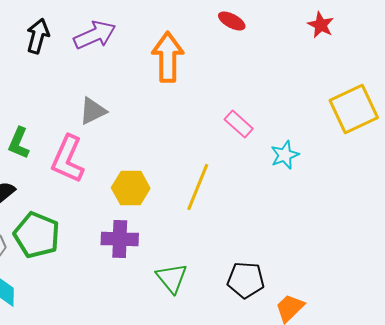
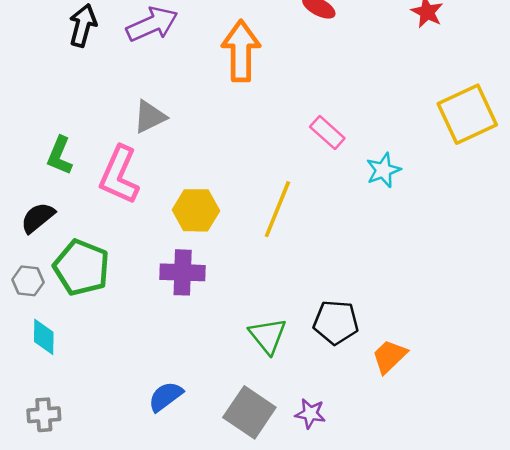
green triangle: (172, 278) -> (268, 336), moved

